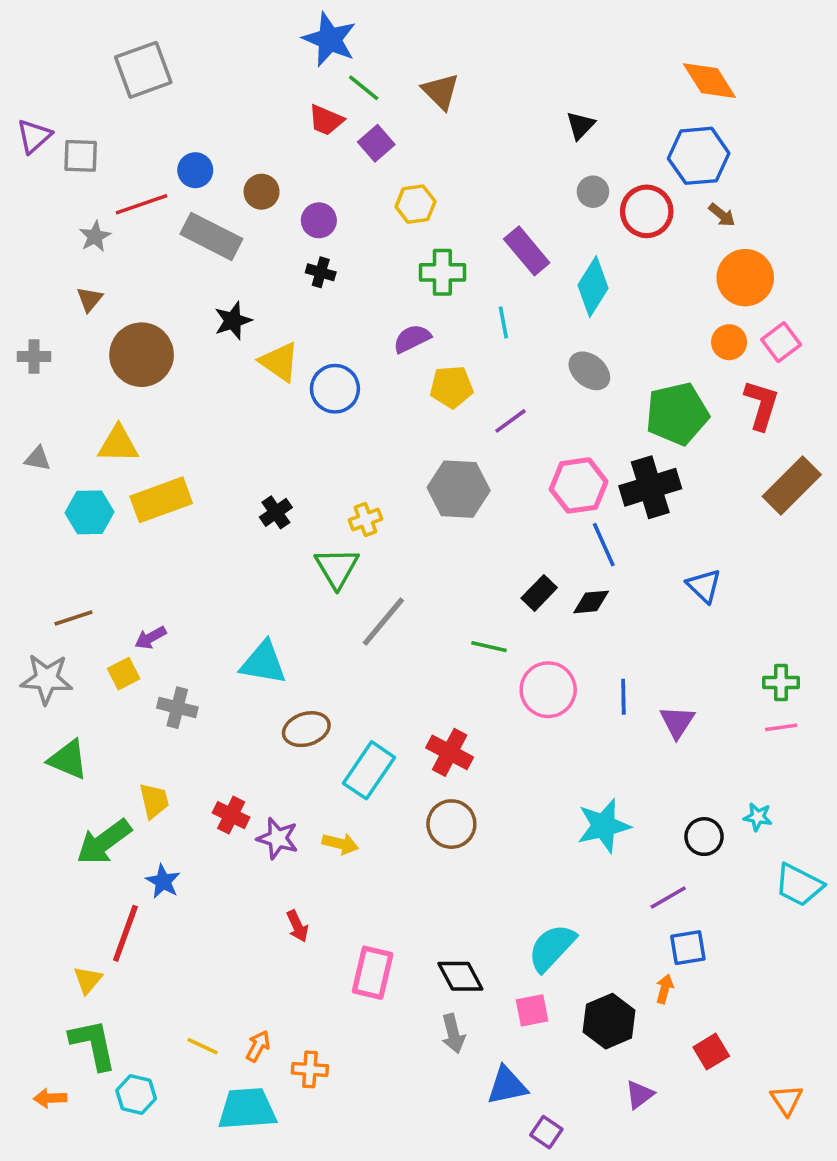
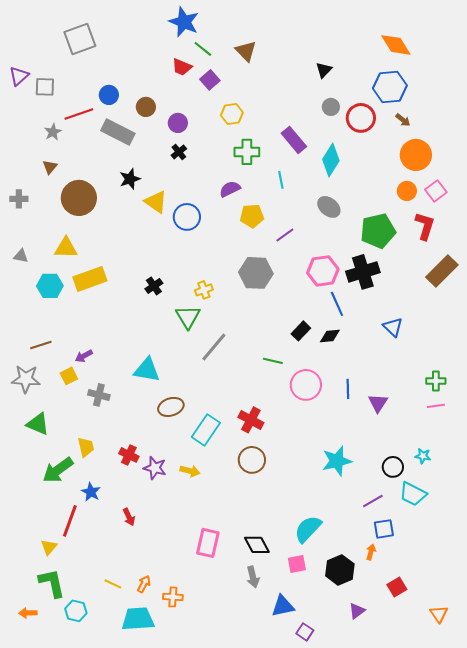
black cross: (321, 272) -> (179, 152), turned 35
cyan trapezoid: (799, 885) -> (413, 494), moved
red arrow: (297, 926) -> (129, 517), moved

